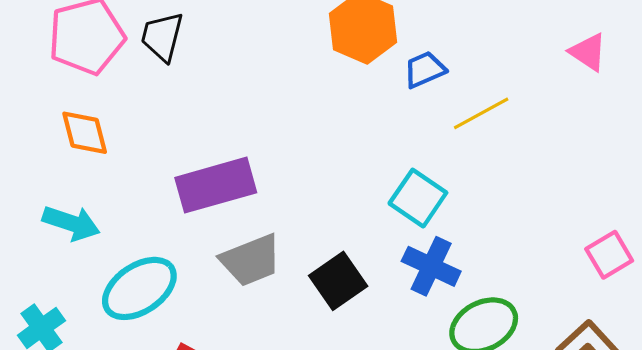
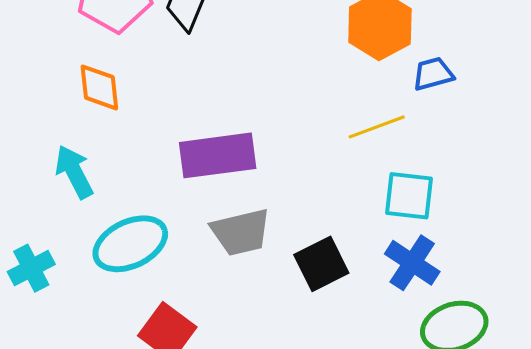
yellow line: (481, 113) -> (377, 127), moved
cyan square: (418, 198) -> (409, 196), turned -36
cyan arrow: (71, 223) -> (74, 172), turned -144

